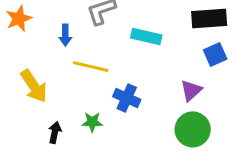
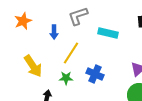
yellow line: (91, 67) -> (71, 53), turned -70
green star: (92, 122) -> (66, 78), moved

